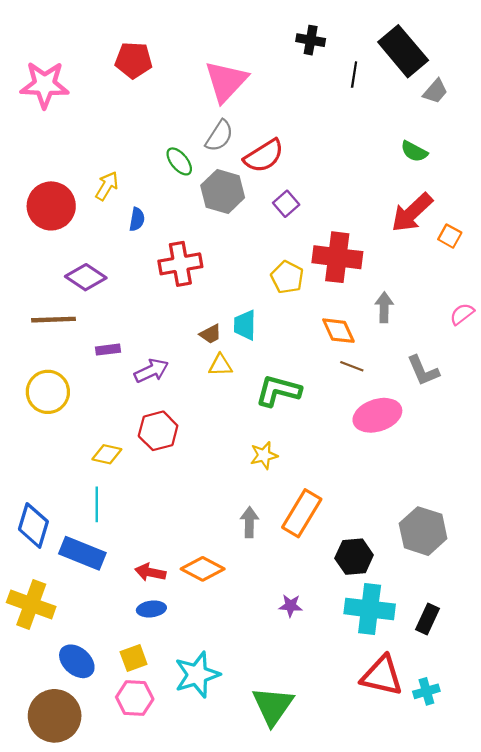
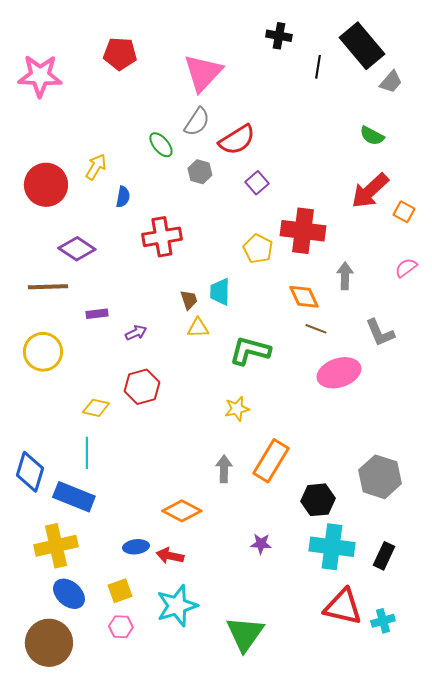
gray hexagon: (223, 191) -> (200, 172), size x0.6
pink semicircle: (462, 314) -> (406, 268), moved
brown trapezoid: (210, 334) -> (189, 300), turned -80
purple arrow: (151, 371) -> (136, 333), size x0.7
red arrow: (150, 572) -> (170, 556), moved
yellow cross: (31, 605) -> (56, 546), moved, turned -33
pink hexagon: (135, 698) -> (121, 627), size x0.7

